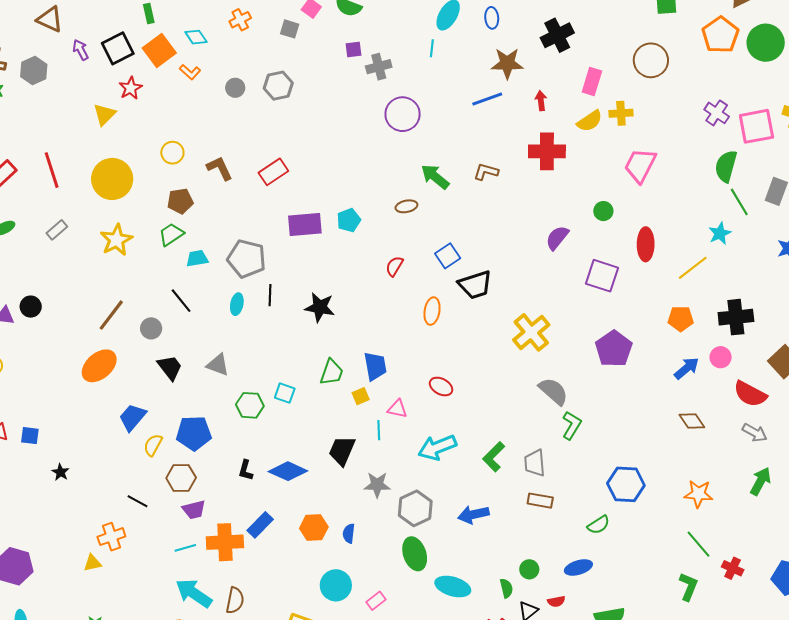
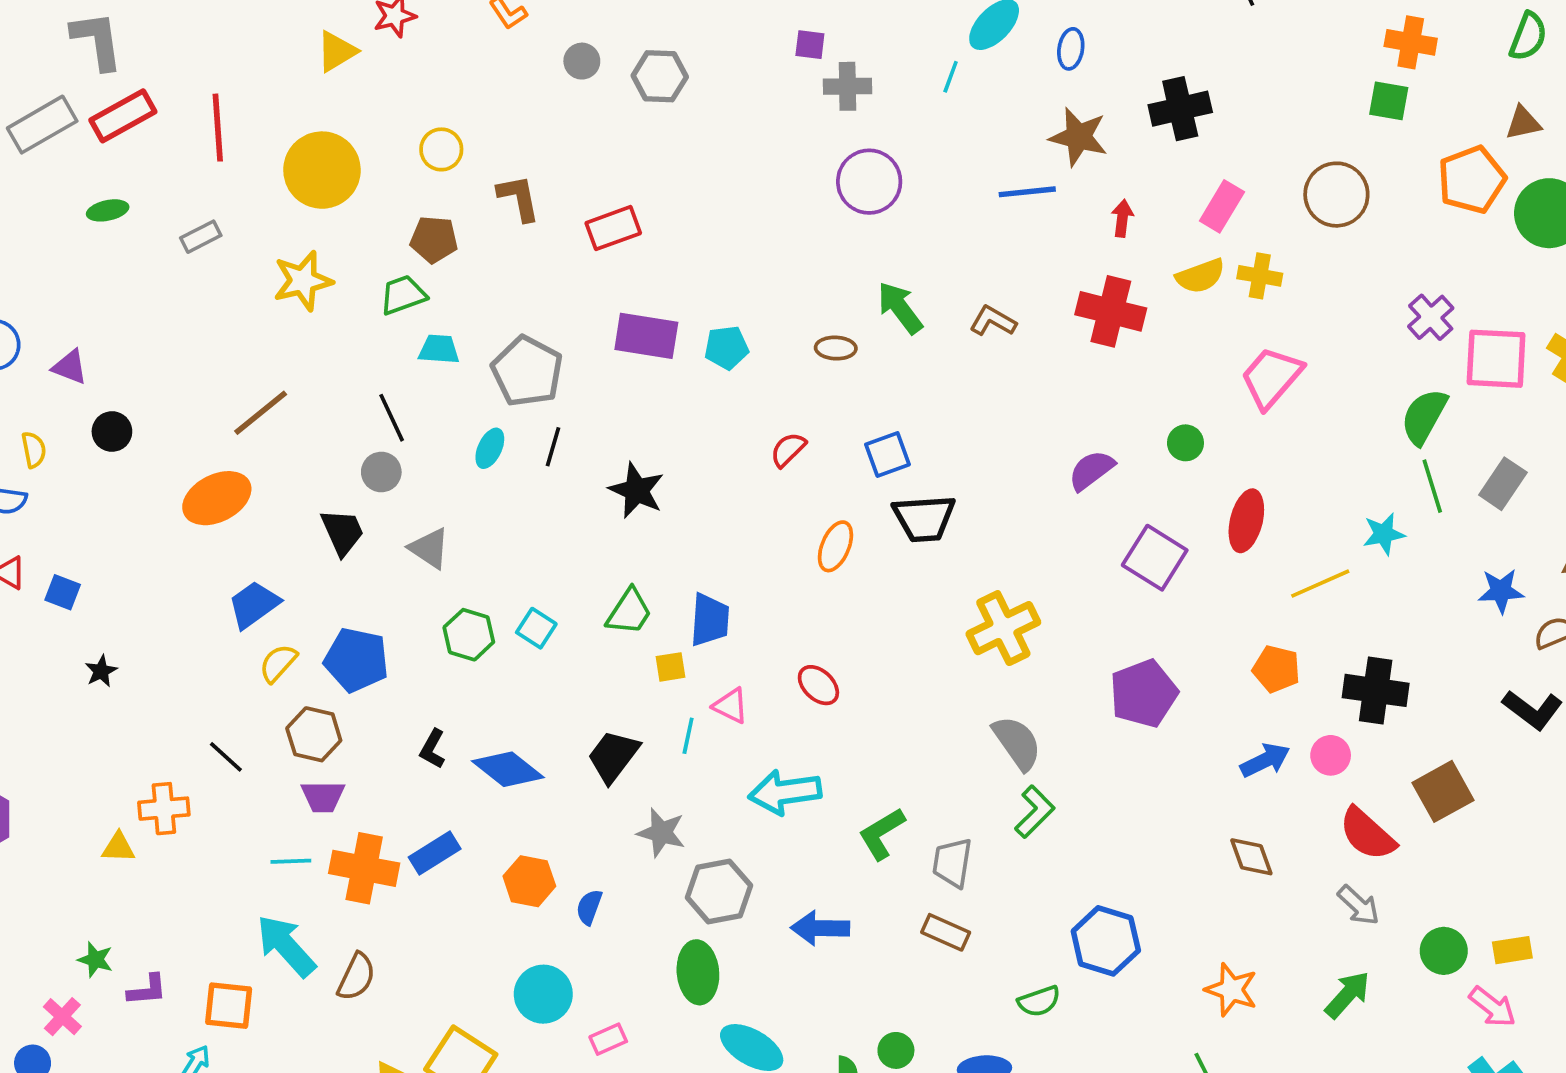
black circle: (31, 307) -> (112, 432), moved
gray circle: (151, 328) -> (381, 472), moved

